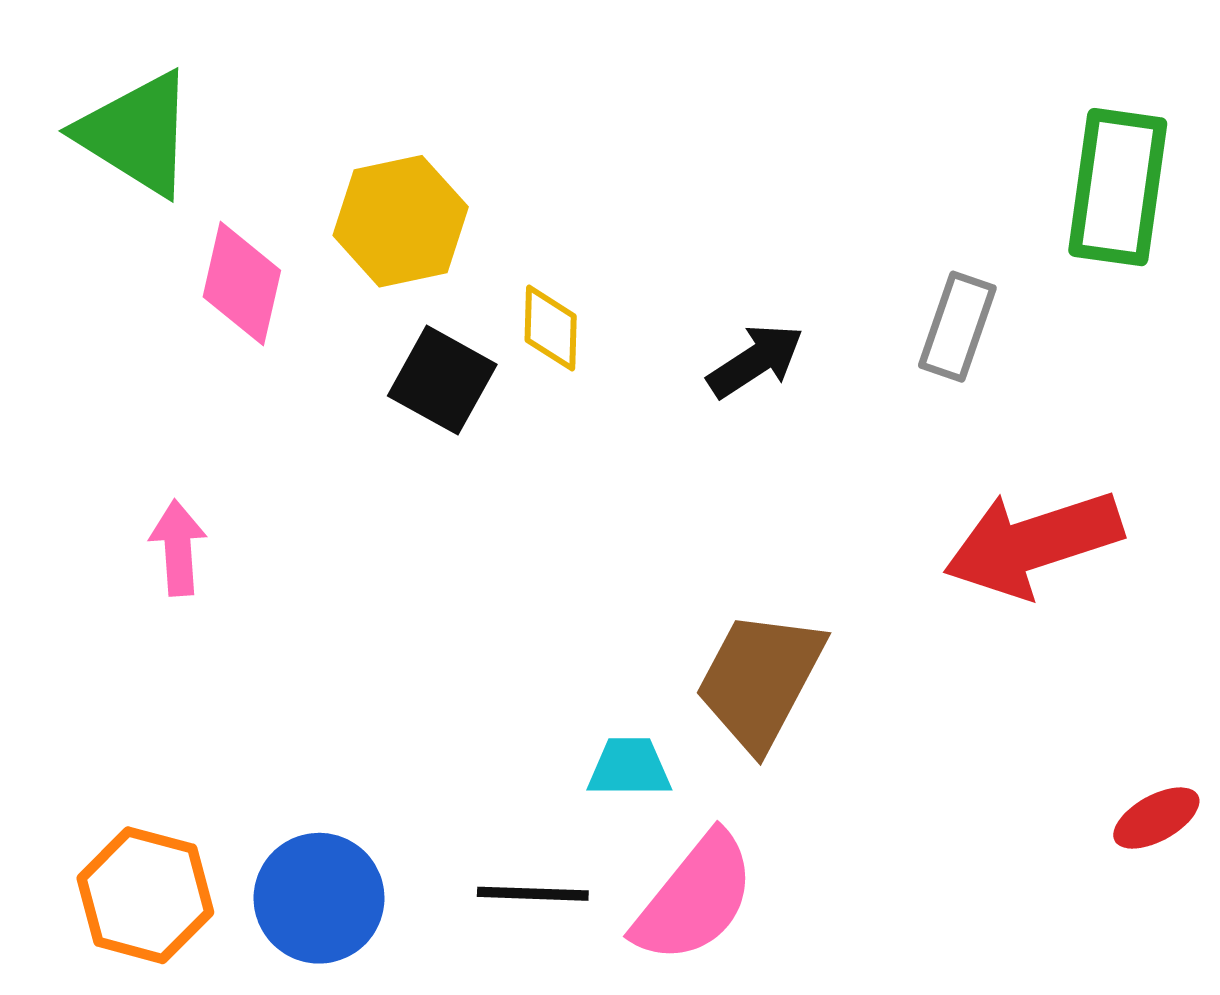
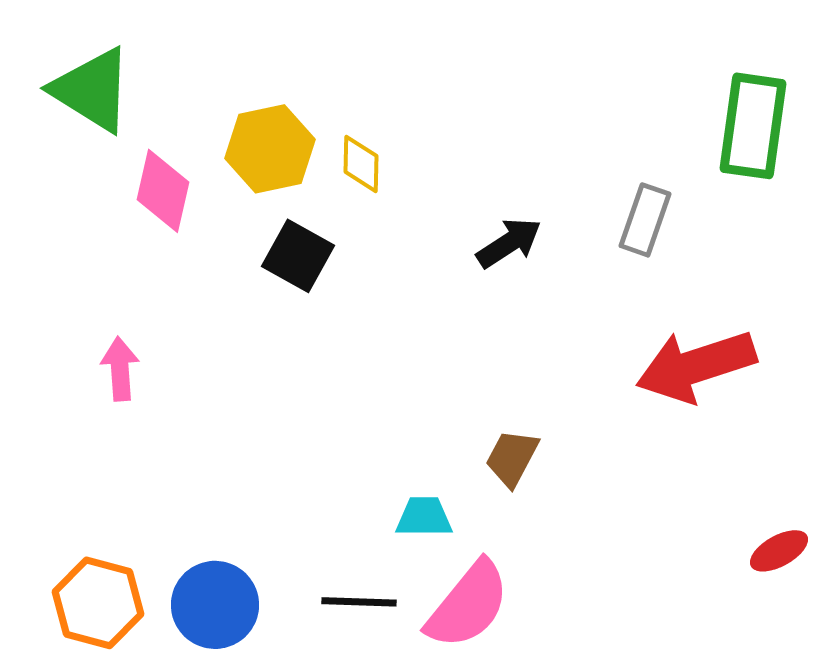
yellow diamond: (551, 328) -> (361, 164), moved
brown trapezoid: (760, 680) -> (512, 458), size x0.6

